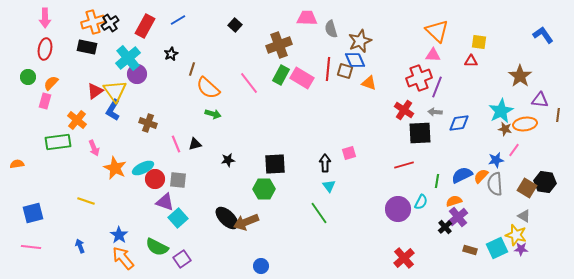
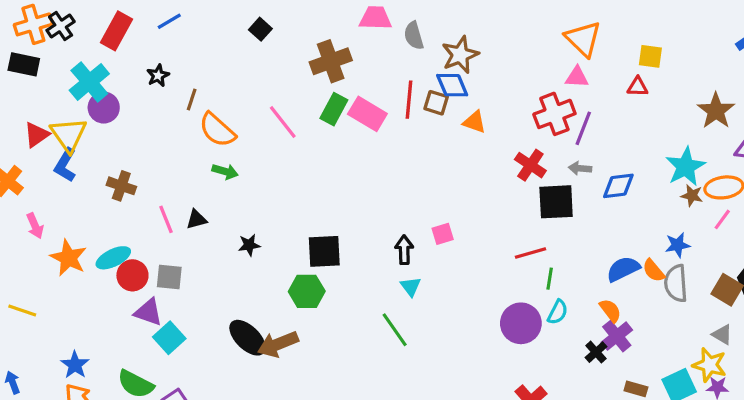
pink line: (514, 150) -> (722, 219), moved
orange semicircle: (481, 176) -> (654, 271), turned -84
green line: (437, 181) -> (550, 279), moved
orange semicircle: (454, 201) -> (610, 311), turned 70

